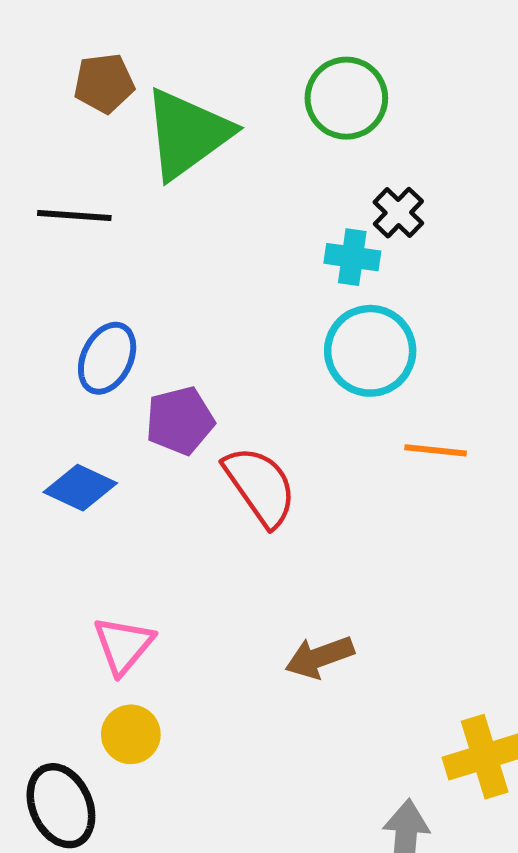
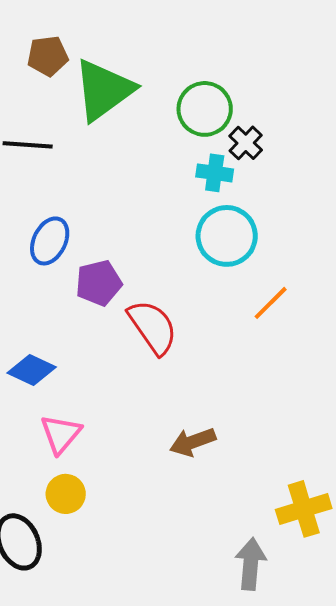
green circle: (346, 98) -> (205, 109), moved
orange line: (436, 450) -> (271, 303), turned -51
blue diamond: (80, 488) -> (32, 370), moved

